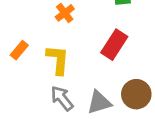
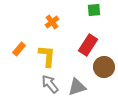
brown circle: (136, 94) -> (104, 67), moved

